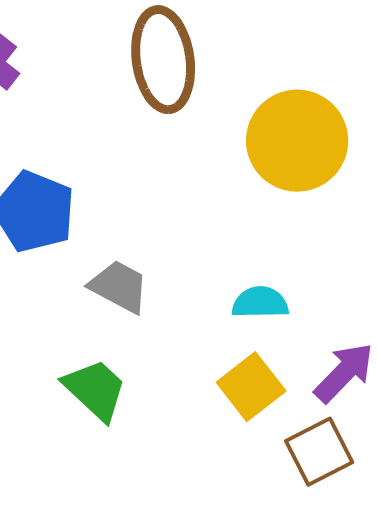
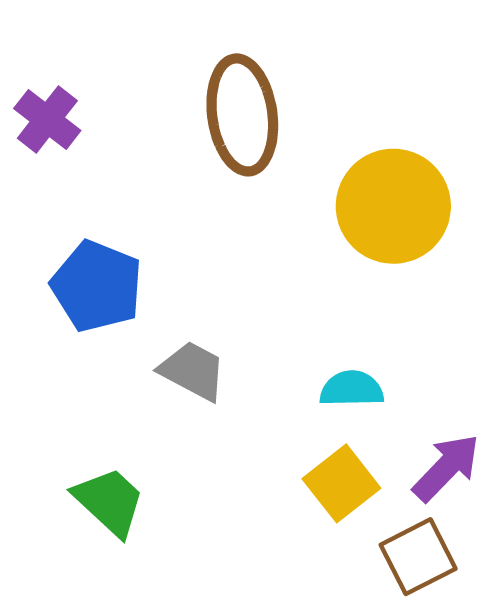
green trapezoid: (95, 390) -> (109, 502), moved

